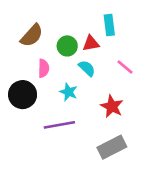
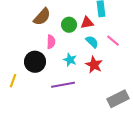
cyan semicircle: (87, 68) -> (92, 42), moved
red star: (112, 106) -> (94, 65), moved
gray rectangle: (112, 147) -> (118, 99), moved

